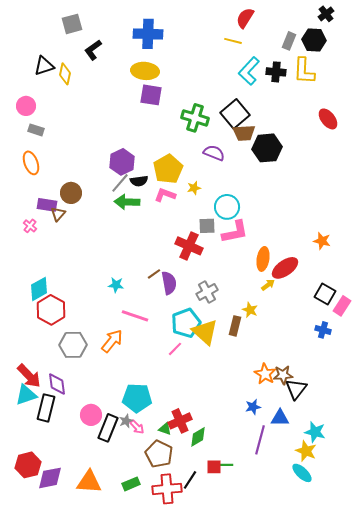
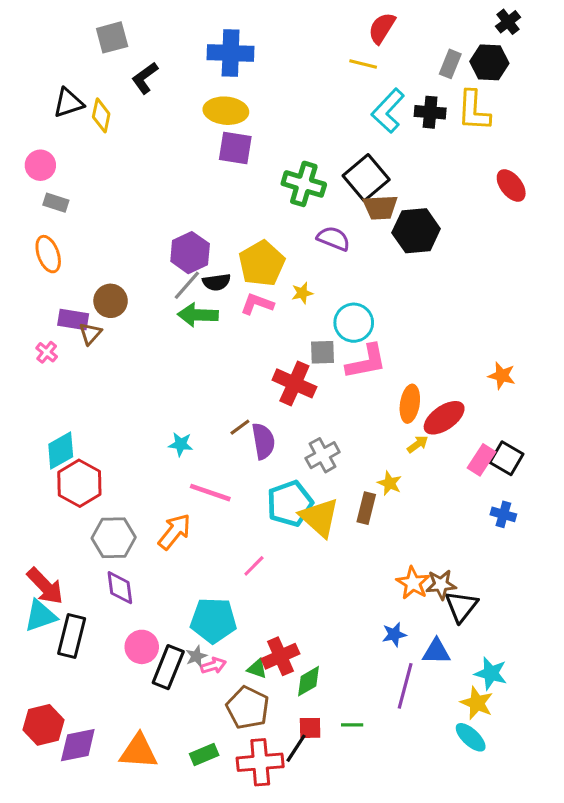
pink rectangle: (342, 306) -> (482, 460), moved
pink line: (175, 349) -> (254, 566), moved
purple diamond: (57, 384) -> (120, 588), moved
pink arrow: (137, 427) -> (213, 666), turned -63
red square: (214, 467) -> (310, 728), moved

